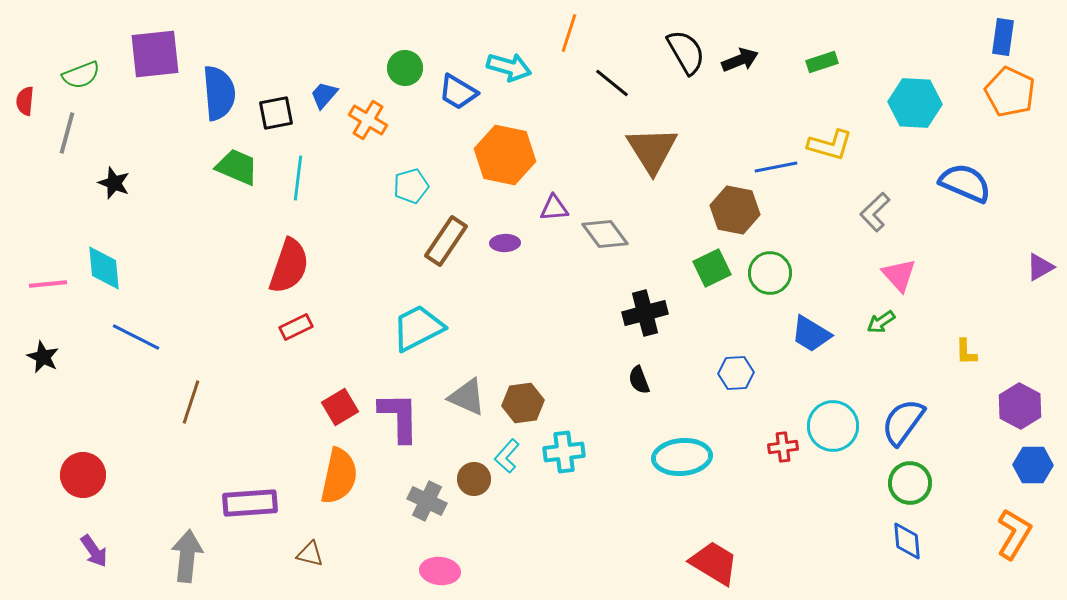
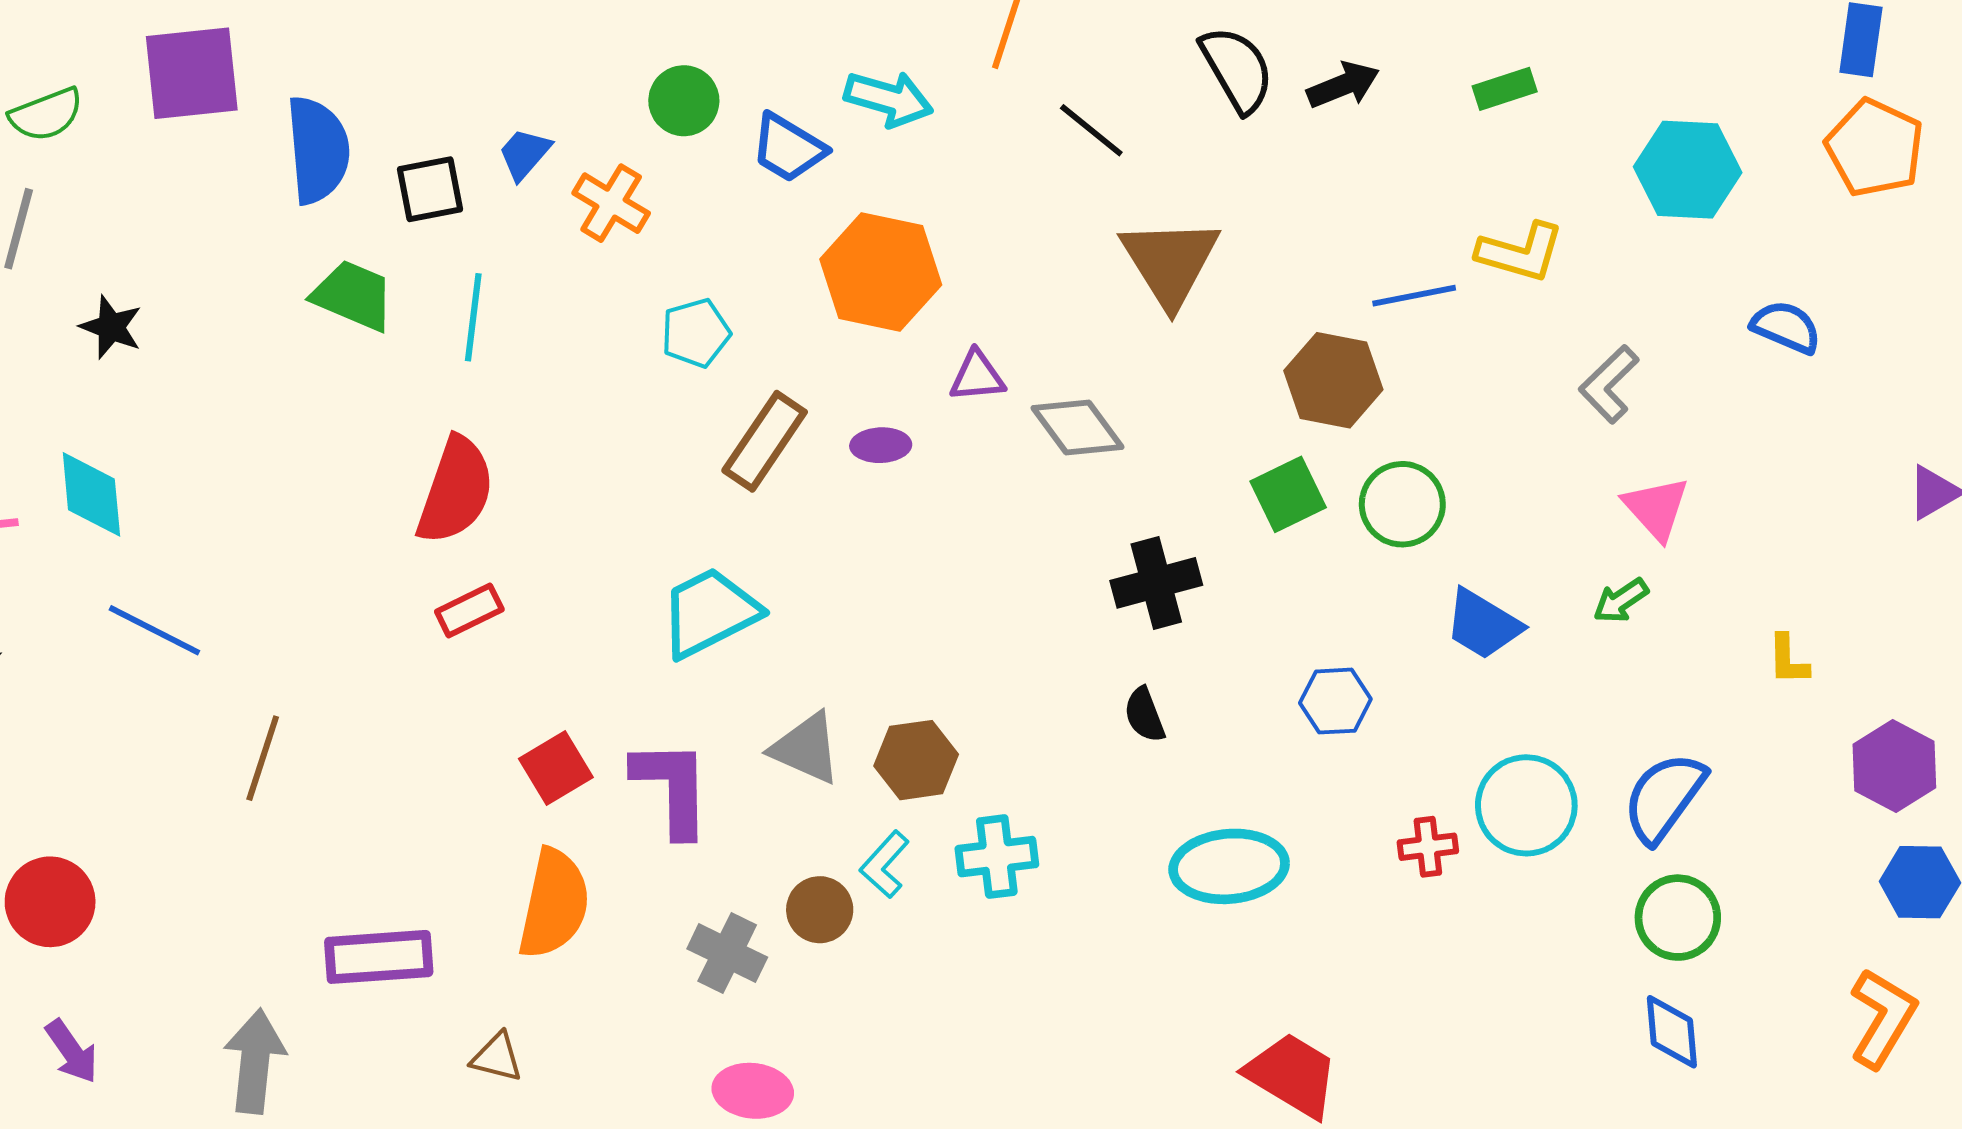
blue semicircle: (965, 183) -> (1786, 327), size x0.7

